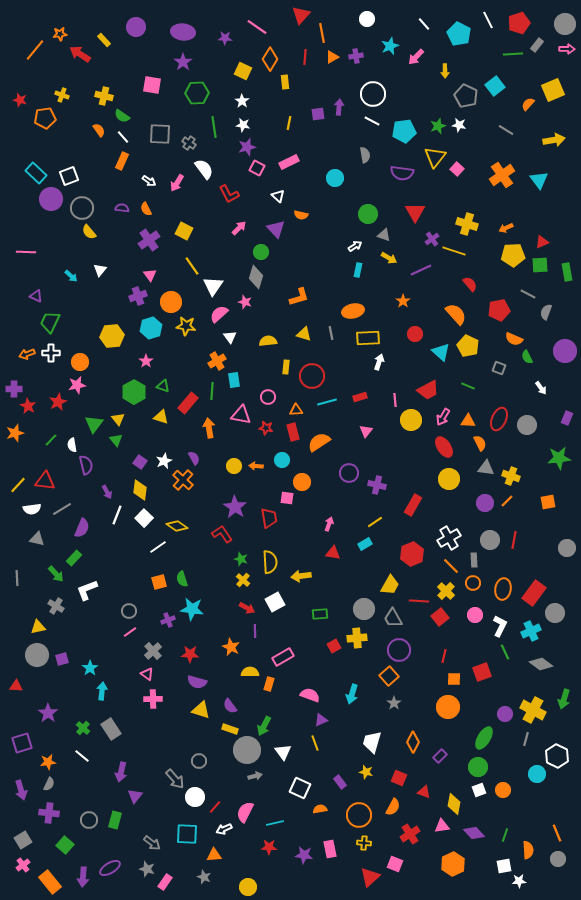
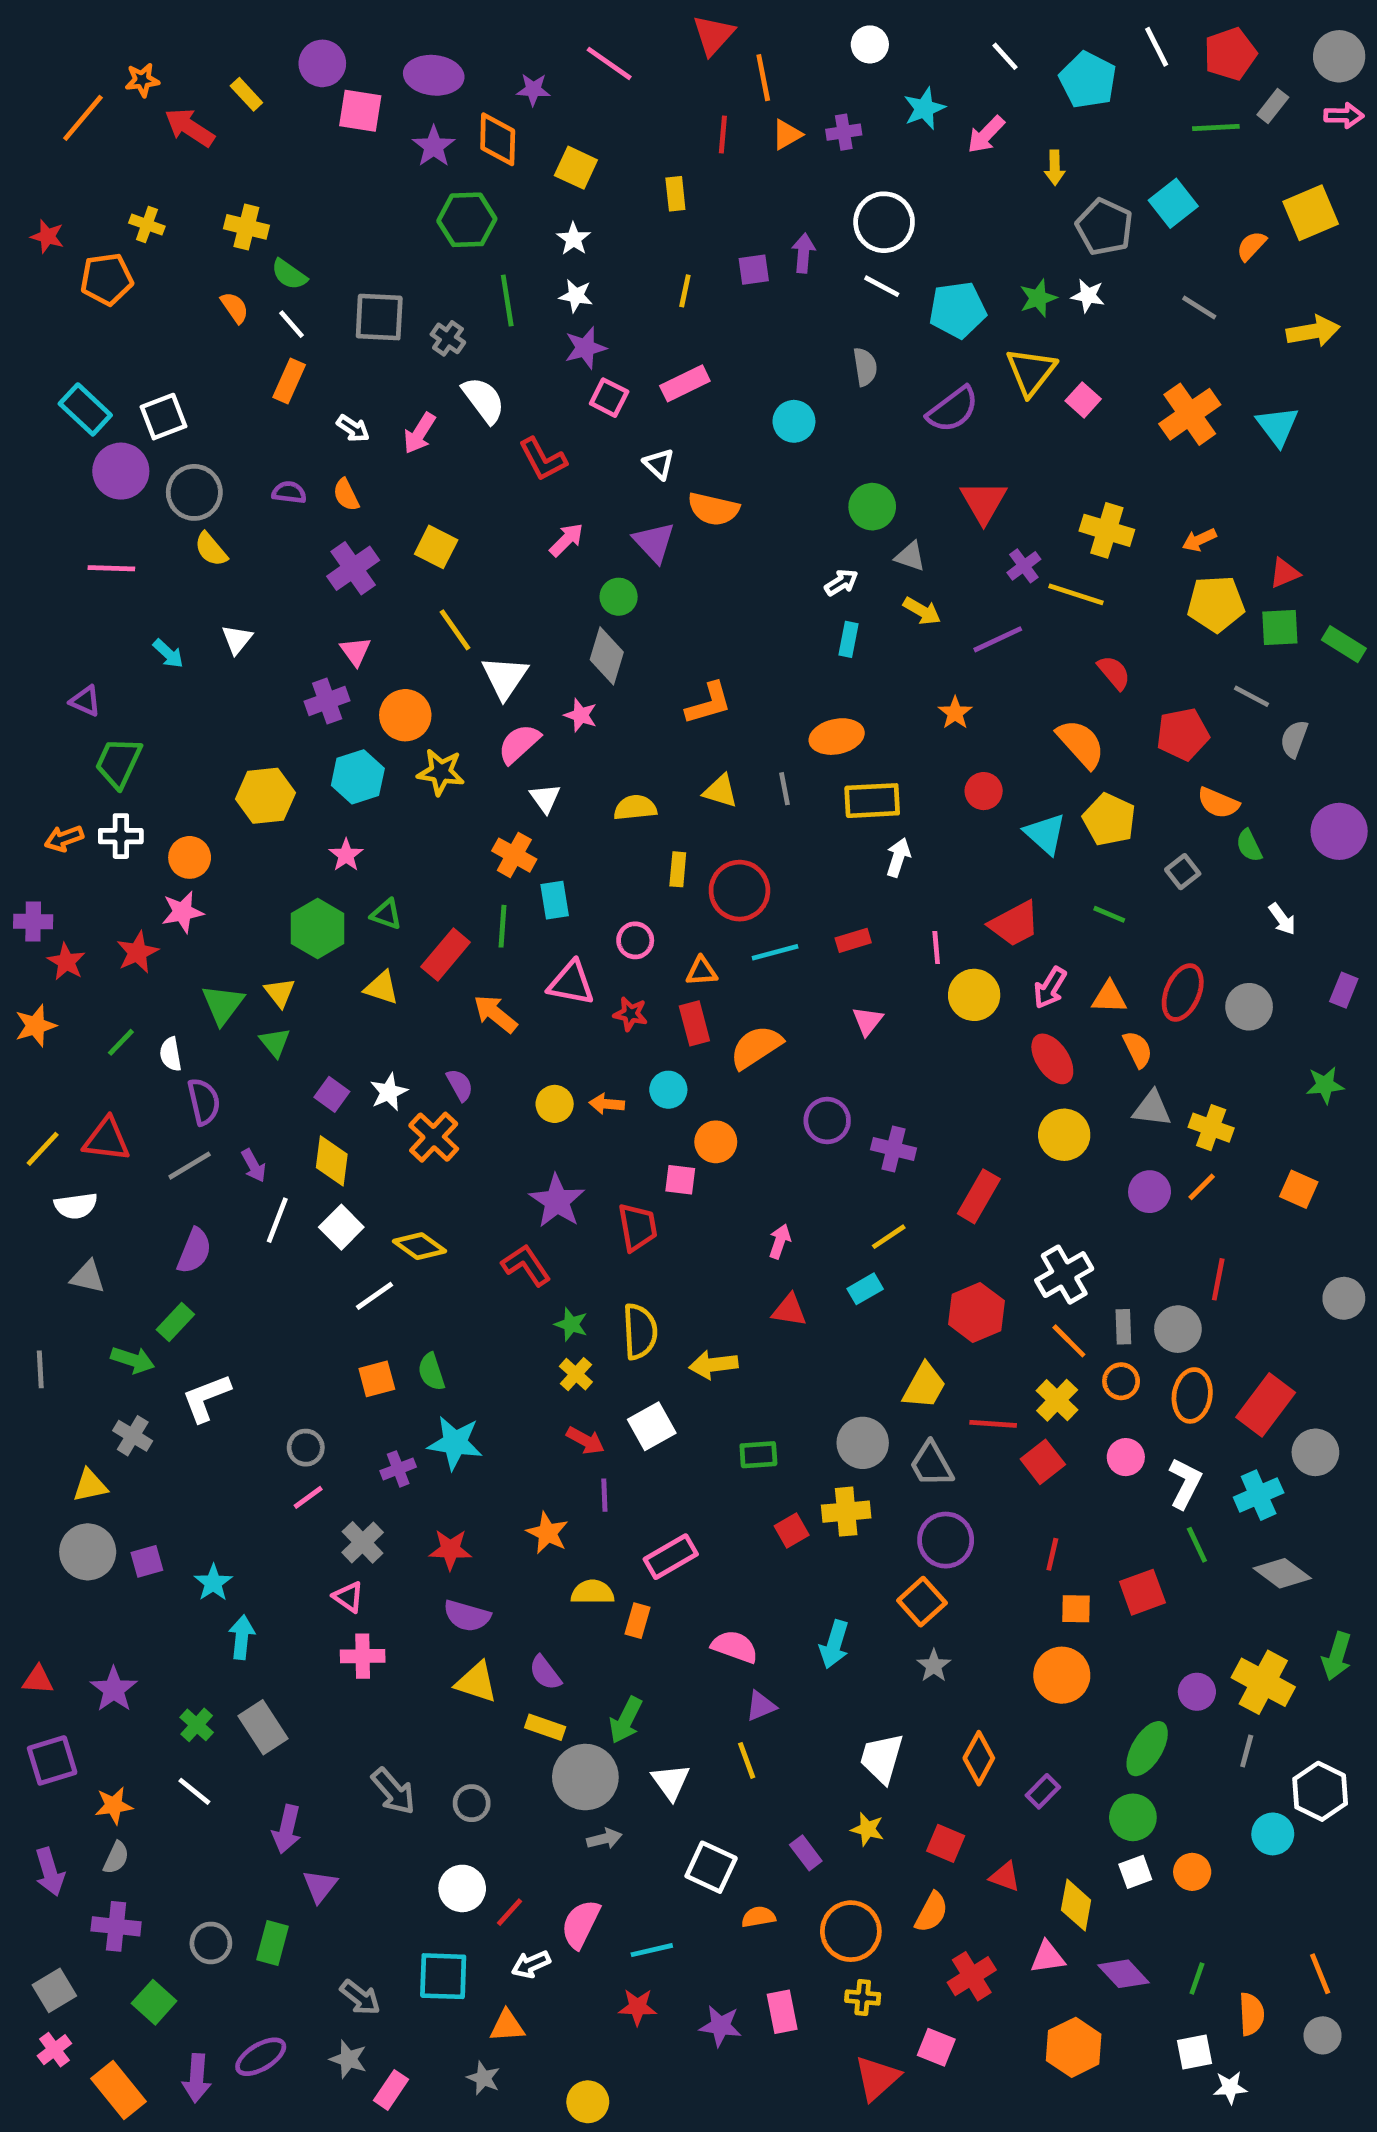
orange diamond: (270, 59) -> (498, 139), moved, turned -30
pink square: (152, 85) -> (360, 111), moved
purple semicircle: (402, 173) -> (953, 409), turned -45
orange semicircle: (301, 215) -> (713, 509), size x1.5
pink line: (26, 252) -> (111, 568), moved
green rectangle: (567, 272) -> (1344, 644), turned -48
orange cross: (217, 361) -> (514, 855), turned -30
gray square: (499, 368) -> (1183, 872), turned 32
orange arrow: (209, 428) -> (495, 1014), turned -42
green star: (559, 458) -> (1325, 1085), size x0.7
orange square: (548, 502) -> (1299, 1189), turned 35
gray line: (62, 509) -> (190, 1166), moved
gray circle: (490, 540) -> (1178, 1329), moved
green arrow: (56, 574) -> (133, 1360), turned -30
red triangle: (16, 686) -> (38, 1680), moved
gray arrow: (175, 779) -> (393, 1791), moved

